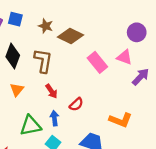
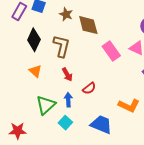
brown diamond: (70, 36) -> (88, 25), turned 45
orange triangle: (17, 90) -> (35, 71), turned -32
green triangle: (31, 126) -> (46, 105), turned -35

